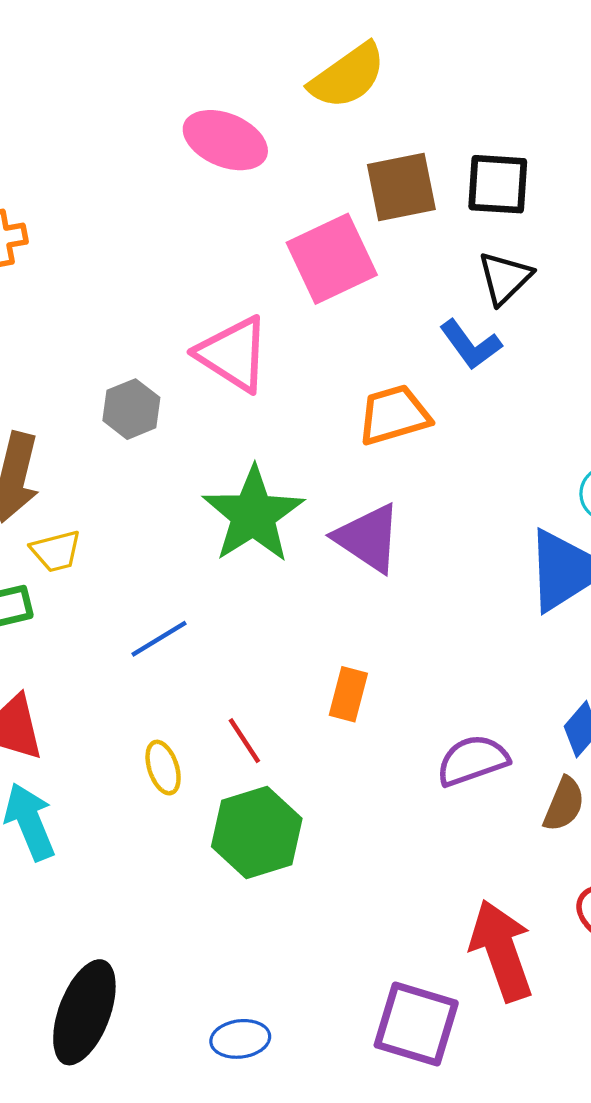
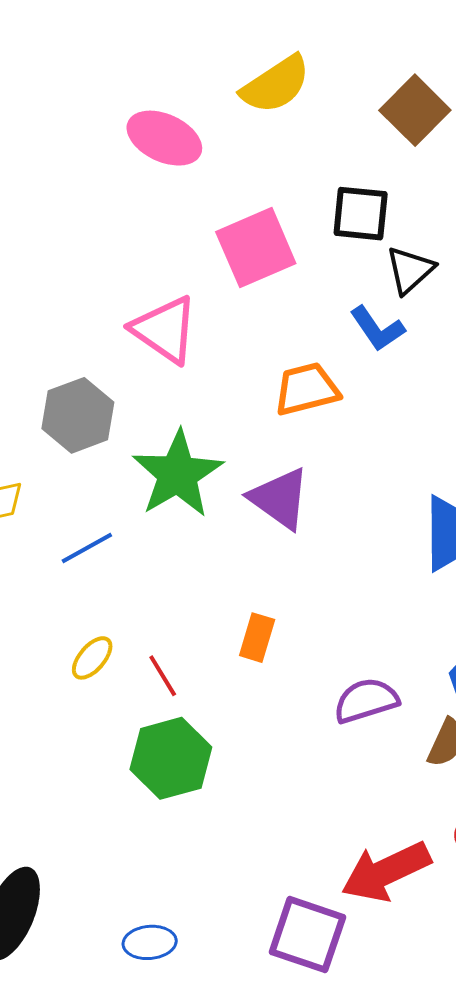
black square: (498, 184) -> (361, 214), moved
brown square: (401, 187) -> (415, 110), moved, turned -36
gray hexagon: (131, 409) -> (78, 415), moved, size x1.4
blue line: (159, 639) -> (87, 548), moved
yellow ellipse: (163, 768) -> (92, 658), moved, turned 57
red arrow: (501, 951) -> (386, 872), turned -98

